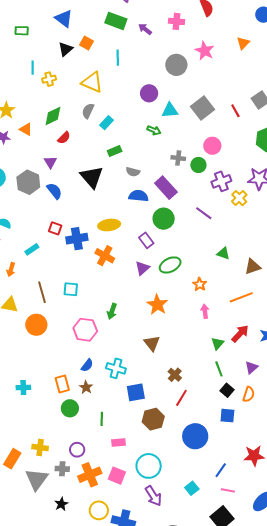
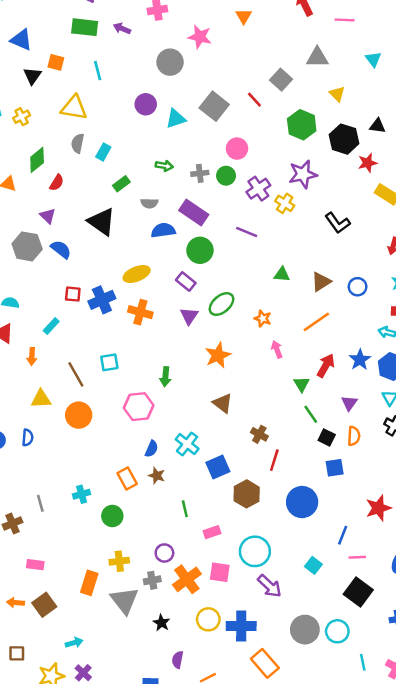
green arrow: (154, 130) -> (164, 166), moved
orange star: (157, 305) -> (218, 355), turned 30
cyan cross: (116, 368) -> (187, 444), turned 36
green circle: (70, 408) -> (112, 516), moved

